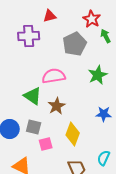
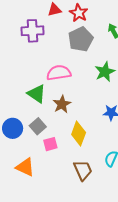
red star: (92, 19) -> (79, 13), moved
gray square: (34, 127) -> (38, 126), turned 35

